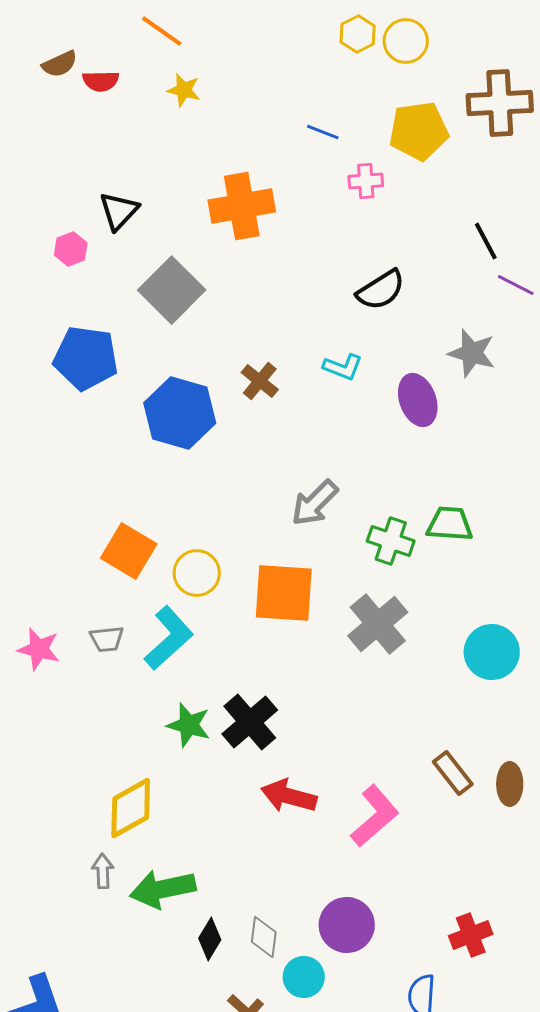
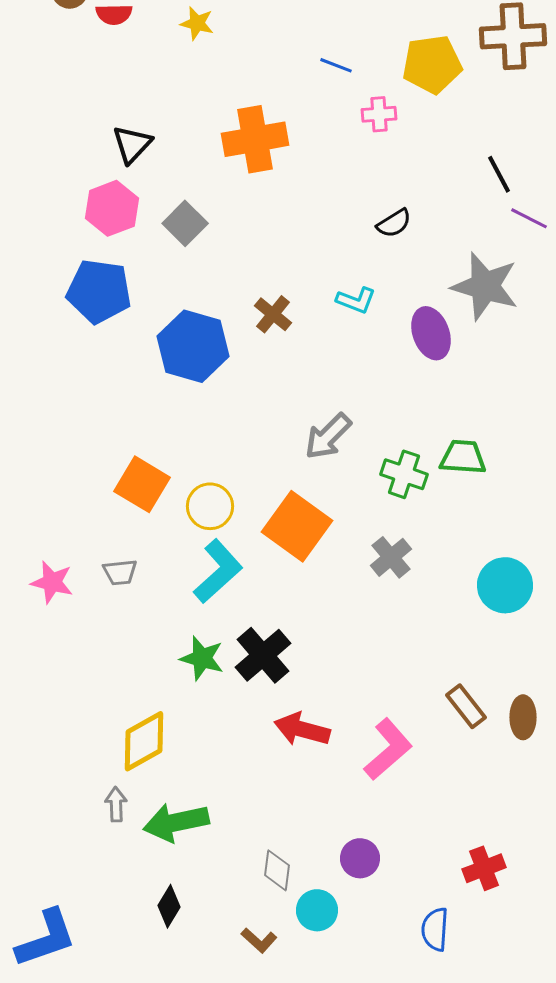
pink hexagon: (71, 249) -> (112, 208), moved, size x1.6
gray square: (172, 290) -> (185, 223), size x0.7
black semicircle: (381, 290) -> (394, 223), size x0.7
gray star: (472, 353) -> (485, 286), size x1.4
orange square: (284, 593) -> (297, 526), turned 32
gray cross: (378, 624) -> (391, 557), size x0.7
cyan L-shape: (169, 638) -> (218, 571), moved
purple circle: (347, 925) -> (360, 858), size x0.7
black diamond: (210, 939) -> (169, 906), moved

